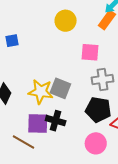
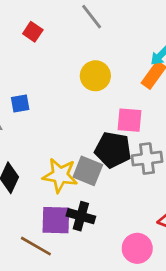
black pentagon: (98, 110) -> (113, 150), moved

